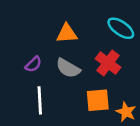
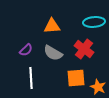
cyan ellipse: (121, 28) -> (94, 22), turned -40

